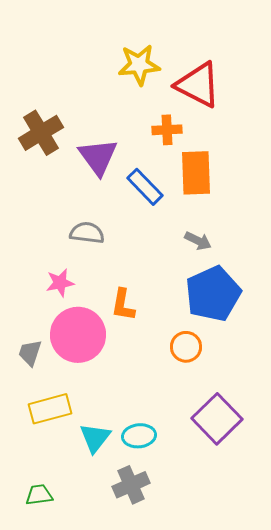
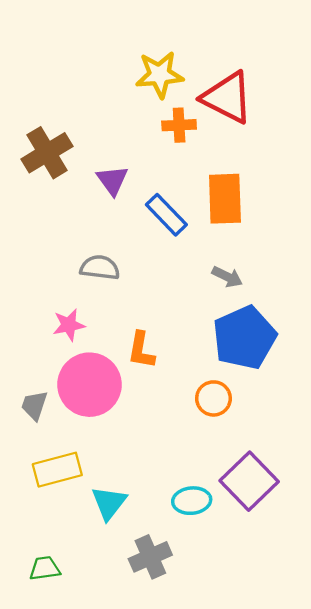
orange cross: (167, 130) -> (179, 125), moved
purple triangle: (98, 157) -> (112, 180), size x0.7
cyan ellipse: (139, 436) -> (192, 501), moved

